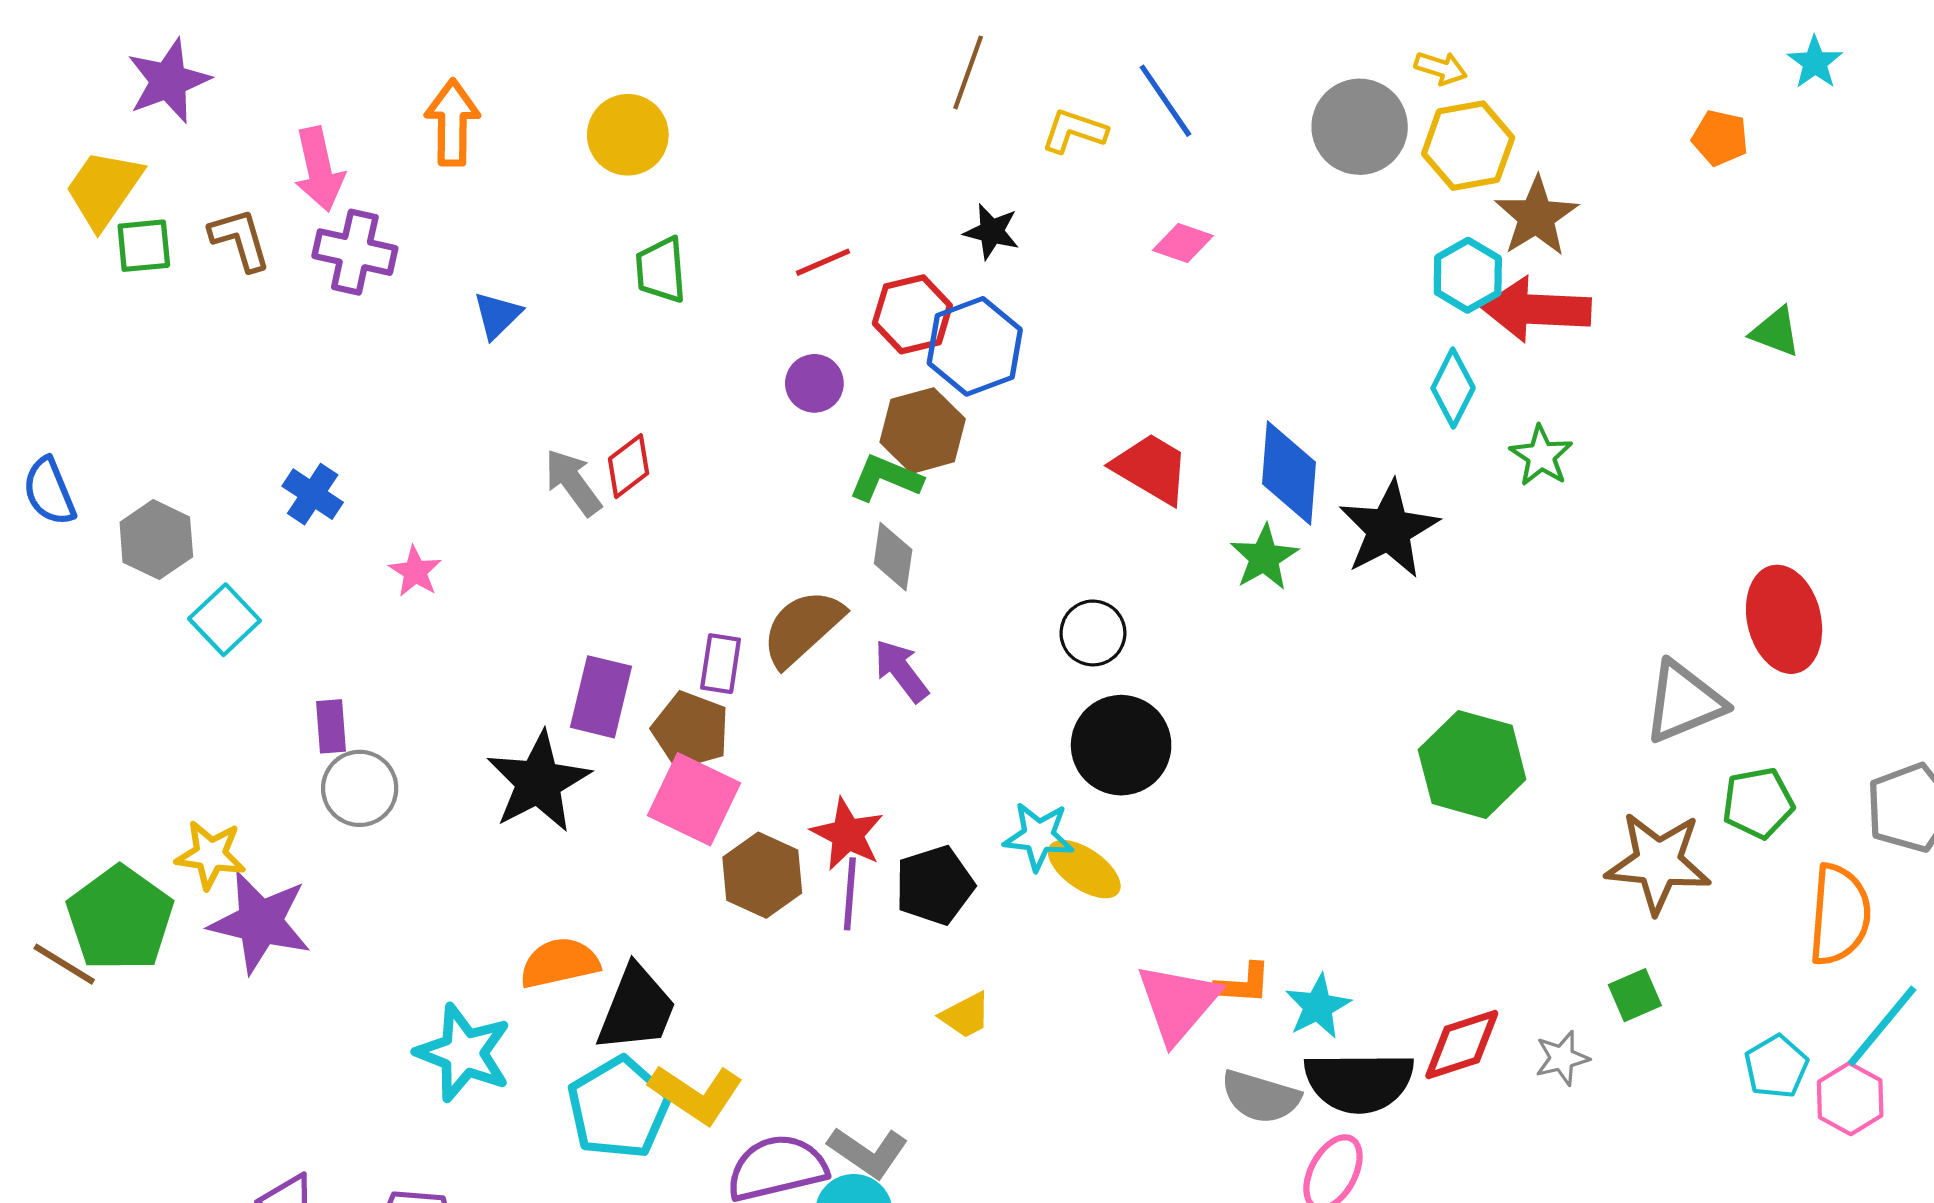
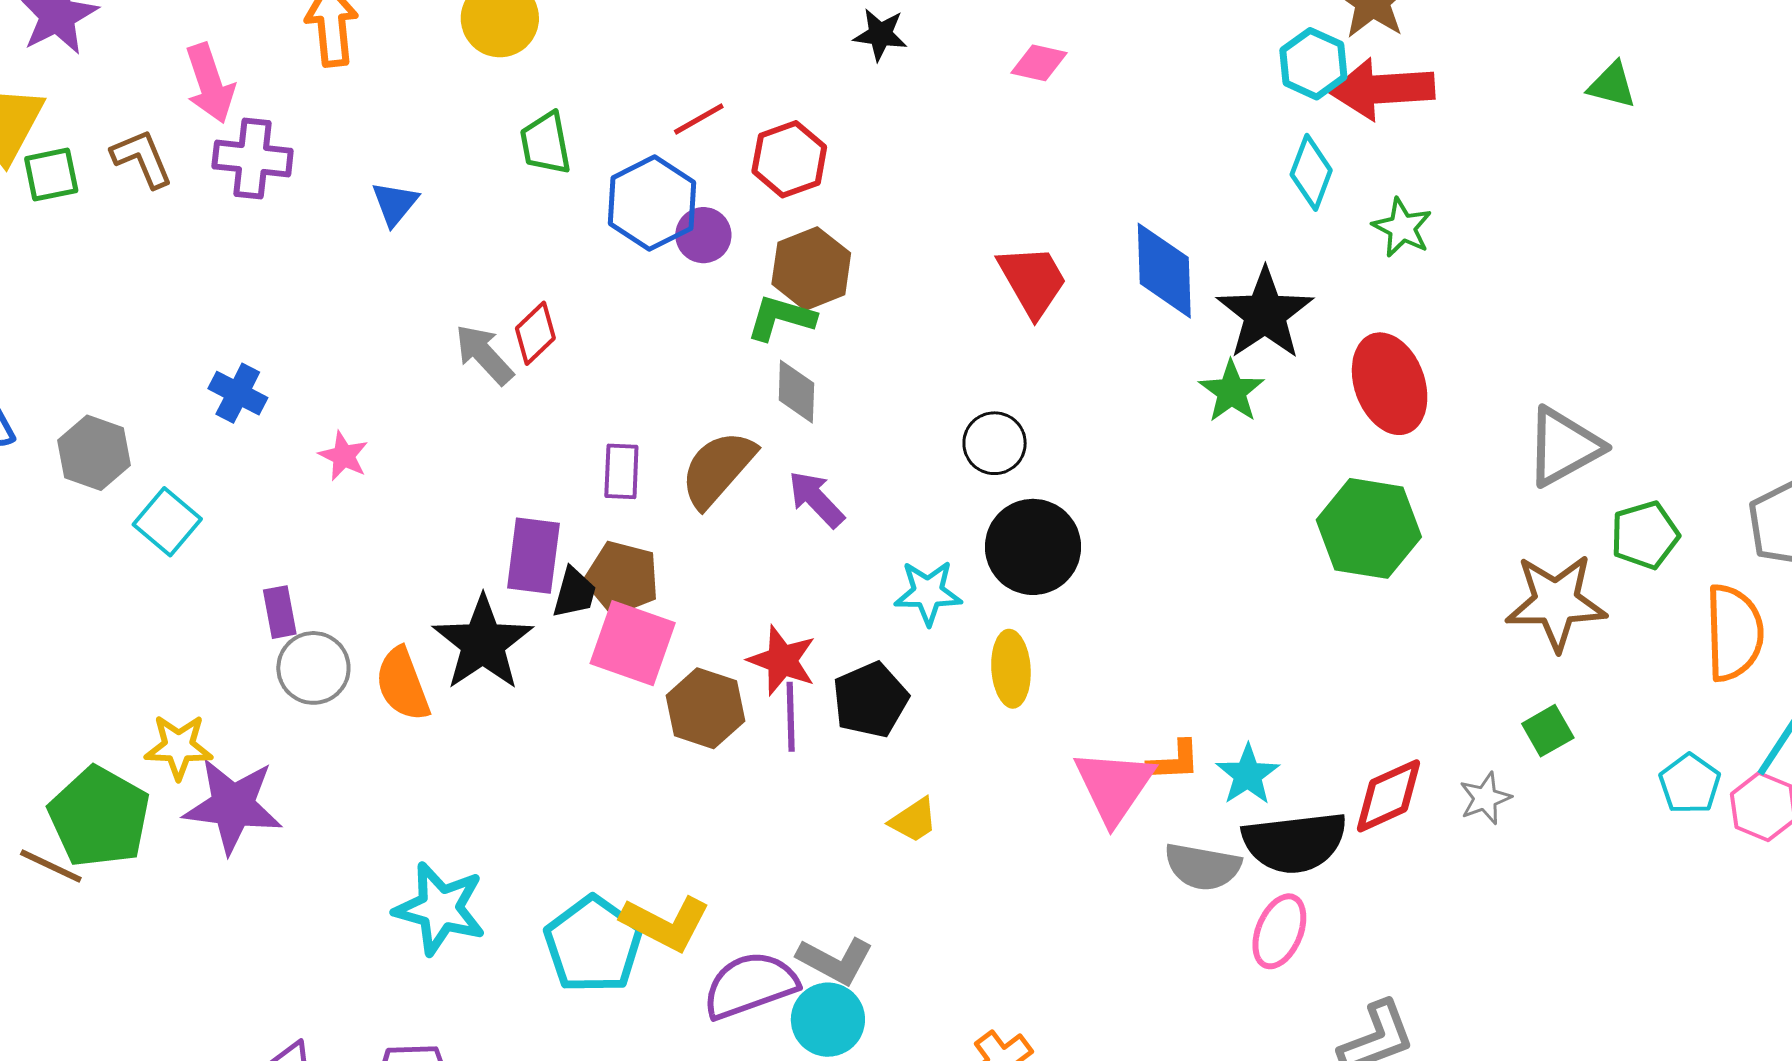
black star: (992, 232) -> (880, 35), moved
blue hexagon: (975, 346) -> (652, 203), moved
red trapezoid: (1151, 468) -> (1033, 281), turned 36
green star: (1264, 557) -> (1232, 391), moved
red ellipse: (1784, 619) -> (1390, 384), moved
purple rectangle: (721, 664) -> (621, 471), moved
cyan star: (1039, 836) -> (928, 593), moved
yellow ellipse: (1084, 869) -> (1011, 669), turned 58
orange semicircle: (560, 963) -> (403, 684), moved, turned -92
black trapezoid: (636, 1009) -> (574, 593), moved, size x0.6

